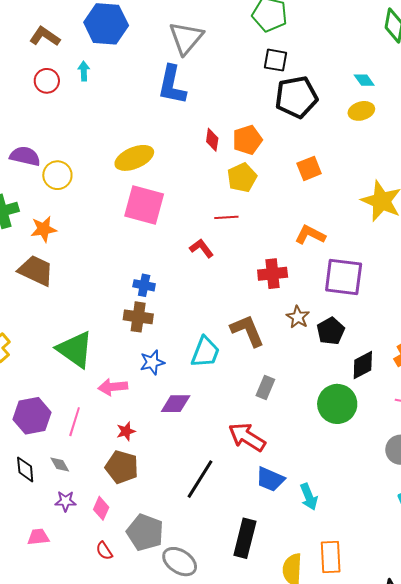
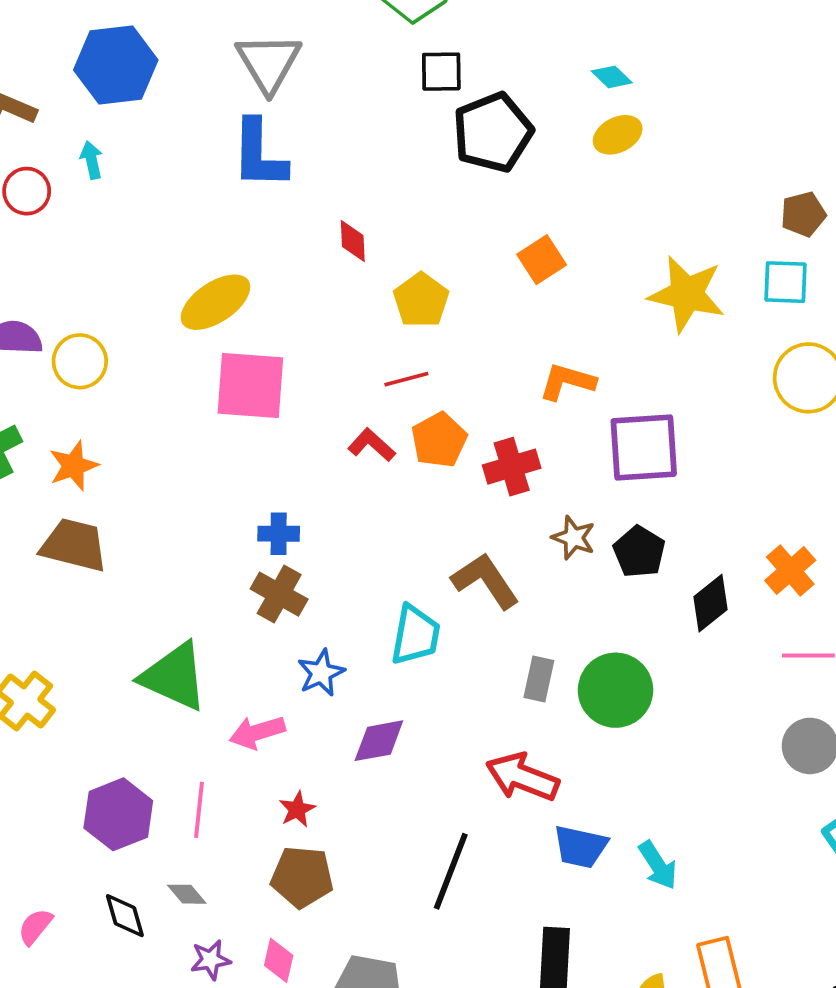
orange pentagon: (247, 140) -> (439, 440), moved
brown cross: (138, 317) -> (279, 594), turned 32
green circle: (337, 404) -> (616, 690), moved

